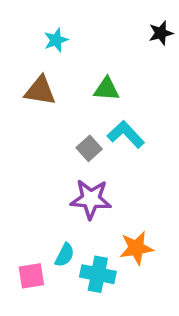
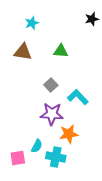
cyan L-shape: (126, 134) -> (78, 97), moved
orange star: (136, 248) -> (69, 134), moved

